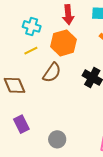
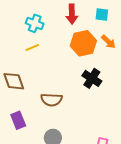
orange hexagon: (64, 43) -> (83, 43), moved
brown semicircle: (52, 73) -> (51, 100), moved, turned 55

